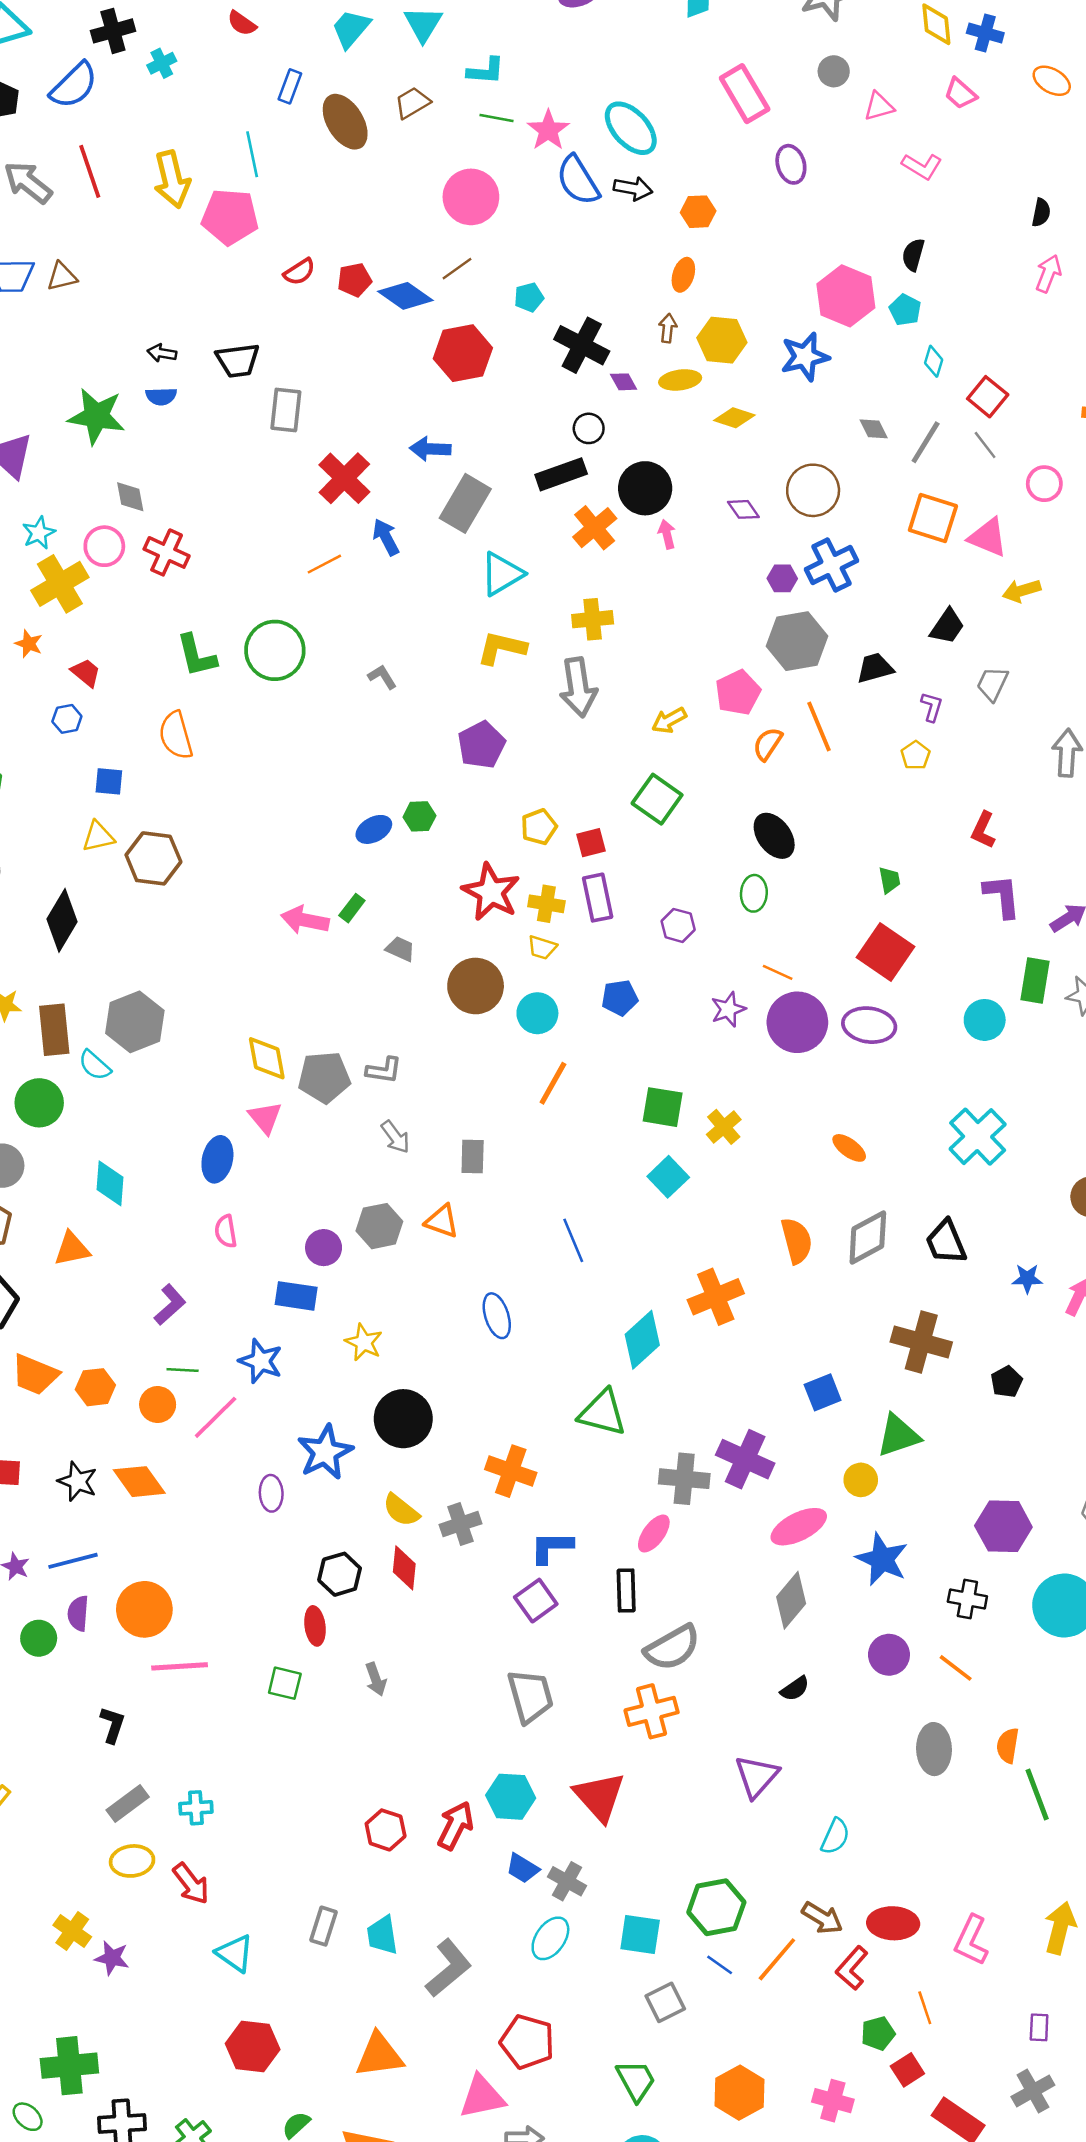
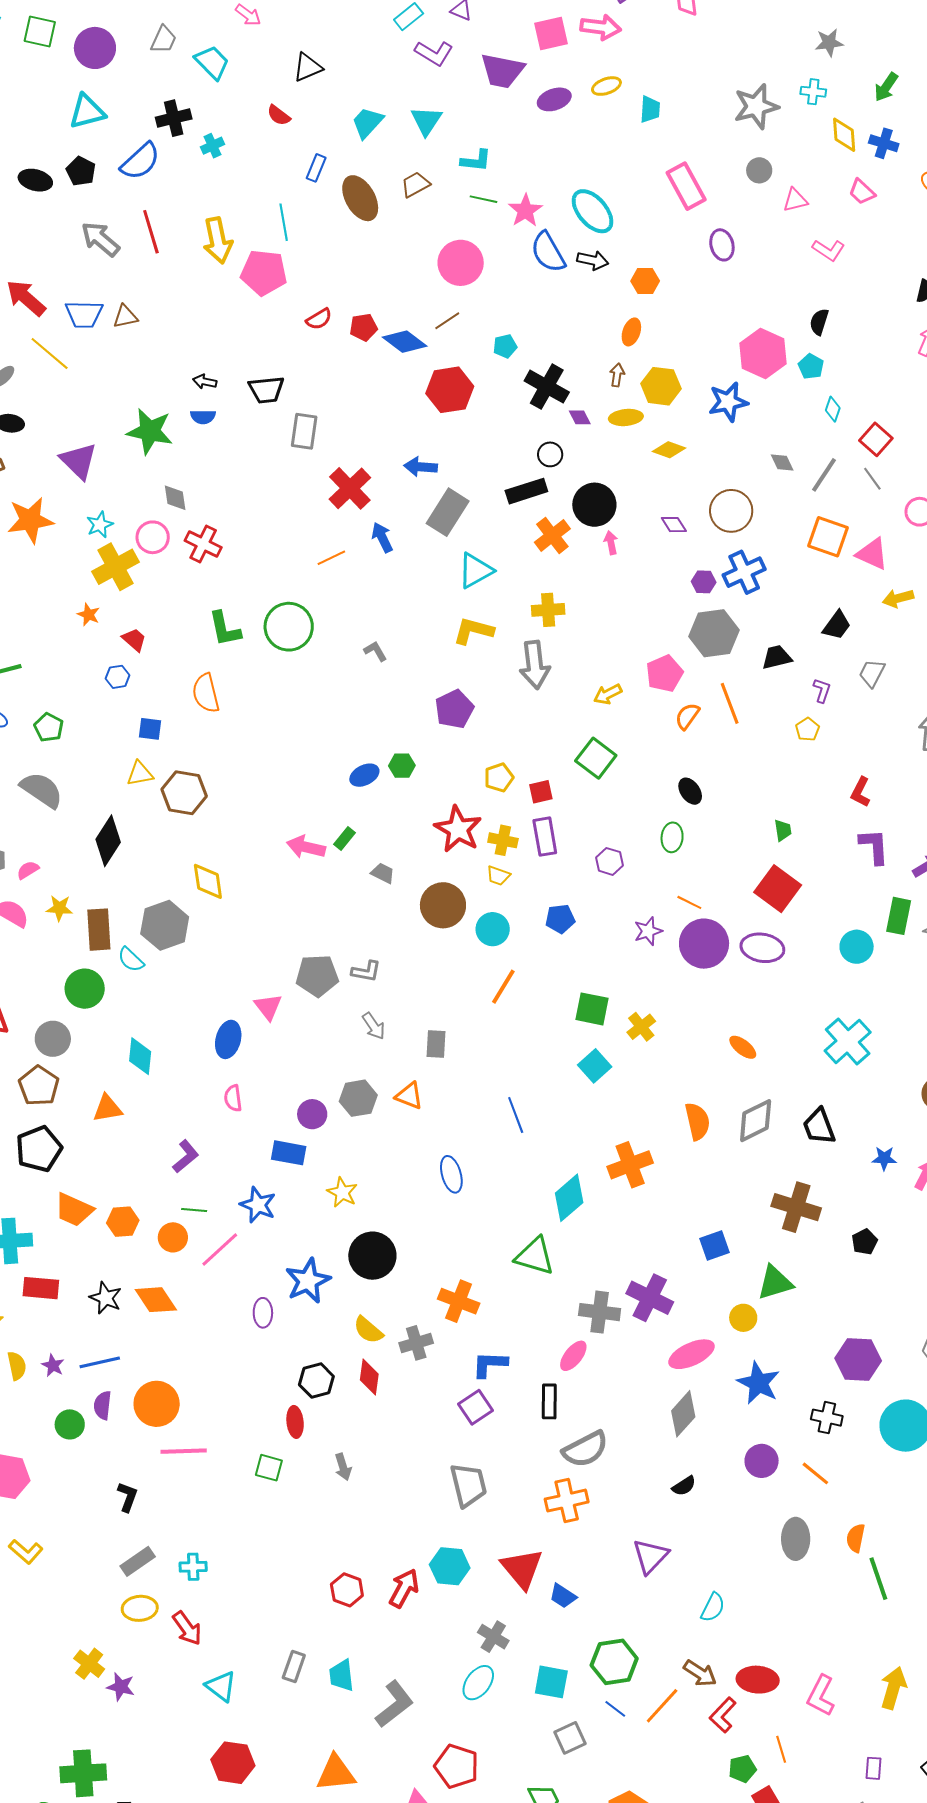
black ellipse: (774, 836) -> (690, 791), size x0.7
yellow diamond: (267, 1058) -> (208, 881), moved
blue trapezoid: (523, 1868) -> (563, 1596), moved

